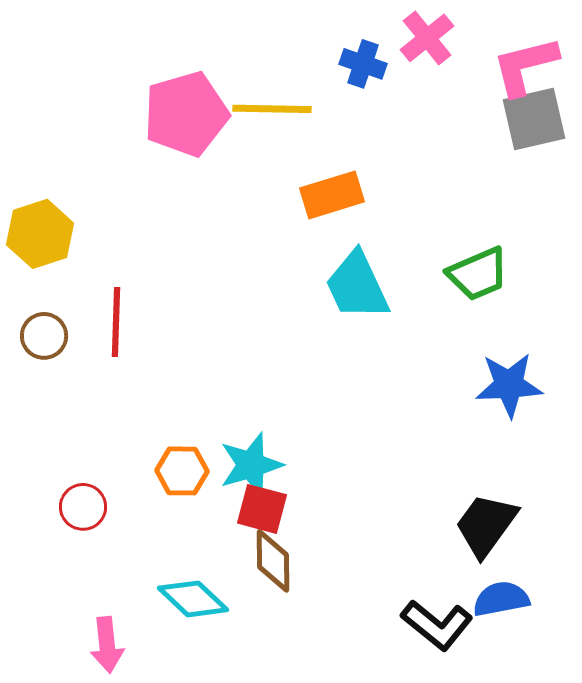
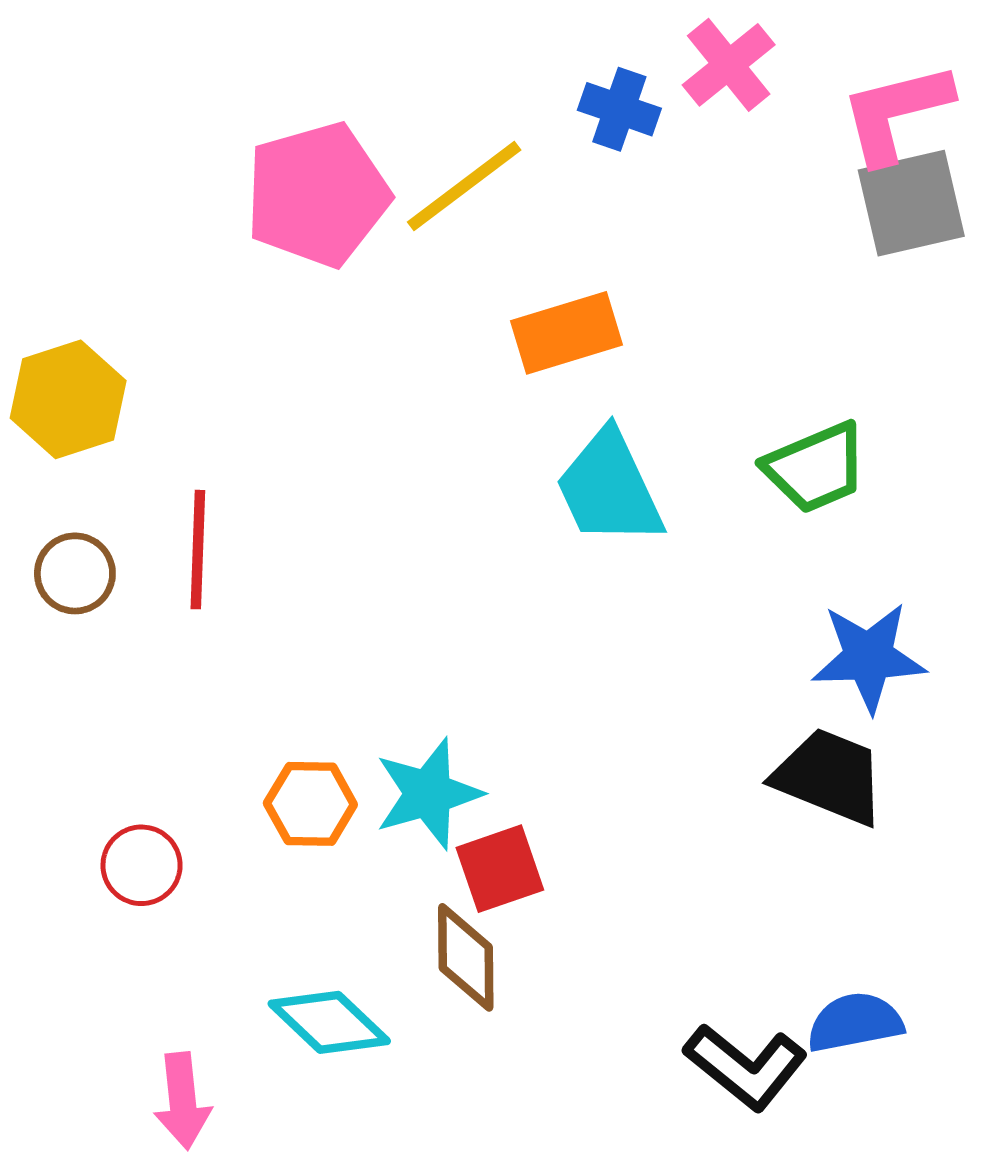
yellow line: (272, 109) -> (464, 186), turned -38
red square: (262, 509) -> (500, 869), moved, turned -34
black trapezoid: (486, 525) -> (829, 777), moved, turned 76

